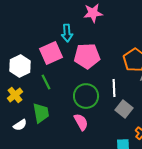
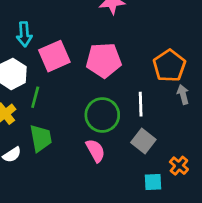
cyan arrow: (67, 33) -> (24, 34), moved
green line: (46, 82) -> (35, 97), moved, turned 42
gray square: (124, 109) -> (143, 141), moved

